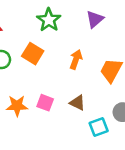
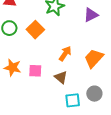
orange arrow: (76, 59) -> (65, 54), moved
pink square: (45, 103) -> (35, 71), turned -32

